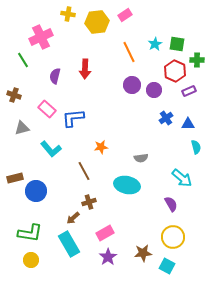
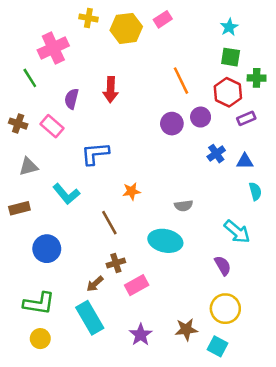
cyan star: (155, 44) -> (229, 27), moved
orange line: (129, 52) -> (181, 81), moved
purple circle: (132, 85) -> (172, 124), moved
pink rectangle: (47, 109) -> (52, 126), moved
brown rectangle: (15, 178) -> (19, 208), moved
pink rectangle: (105, 233) -> (137, 285), moved

